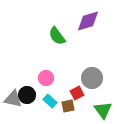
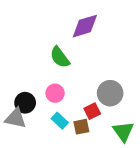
purple diamond: (88, 21) -> (85, 26), moved
green semicircle: (57, 36) -> (60, 57), moved
black circle: (27, 95) -> (25, 103), moved

